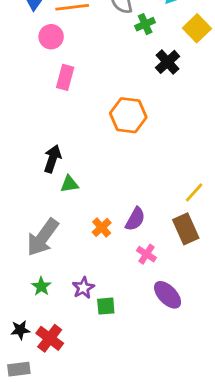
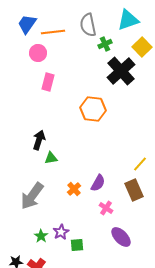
black cross: (168, 62) -> (121, 71), size x1.6
green star: (41, 286) -> (41, 236), moved

